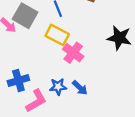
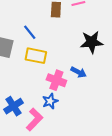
pink cross: (73, 53) -> (56, 80), moved
blue arrow: (80, 88) -> (79, 72), moved

